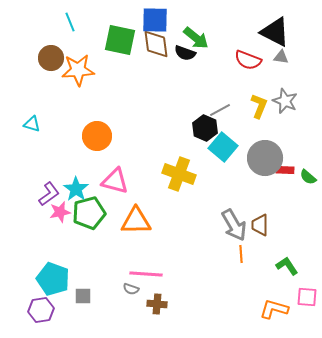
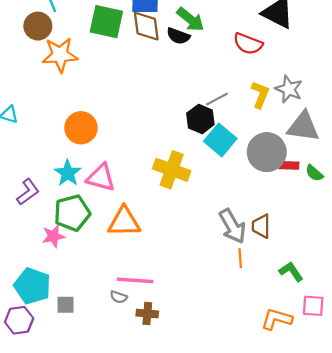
gray triangle: (281, 57) -> (303, 127), moved, size x2.0
brown circle: (51, 58) -> (38, 26), moved
cyan star: (76, 189) -> (68, 173), moved
pink star: (60, 212) -> (53, 236), moved

